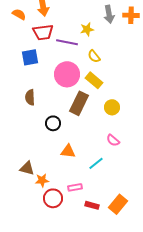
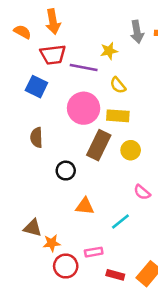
blue square: (30, 57) -> (36, 87), turned 36
yellow rectangle: (94, 80) -> (118, 116), turned -36
yellow circle: (112, 107) -> (131, 150), moved

